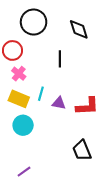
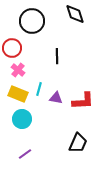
black diamond: (79, 29) -> (75, 14), moved
black trapezoid: (82, 151) -> (78, 143), turned -135
purple line: (24, 172) -> (25, 154), moved

